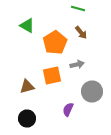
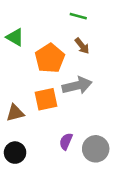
gray arrow: (77, 64) -> (77, 86), size x1.6
gray circle: (92, 92) -> (96, 149), moved

